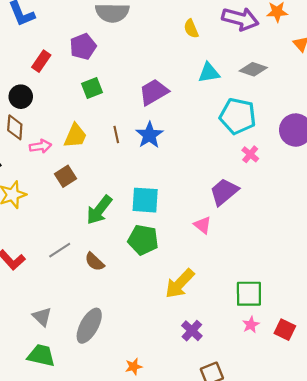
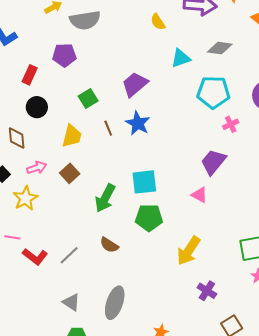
purple pentagon: (83, 47) -> (64, 55), turned 30
green square: (92, 88) -> (88, 98), moved
black circle: (21, 97) -> (37, 107), moved
pink arrow: (40, 146) -> (37, 168), moved
pink cross: (250, 154) -> (231, 124), turned 35
gray line: (60, 250) -> (69, 255), moved

